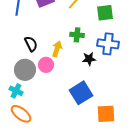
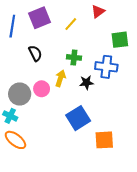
green square: (105, 13) -> (120, 40), moved
black semicircle: (31, 44) -> (35, 53), moved
yellow arrow: (57, 49) -> (60, 78), moved

